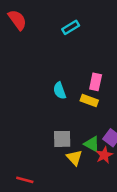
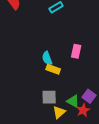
yellow rectangle: (89, 101) -> (53, 69), moved
yellow triangle: (74, 158) -> (59, 112), turned 32

